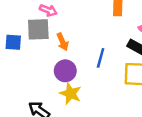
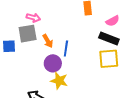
blue line: (101, 58) -> (66, 49), moved

